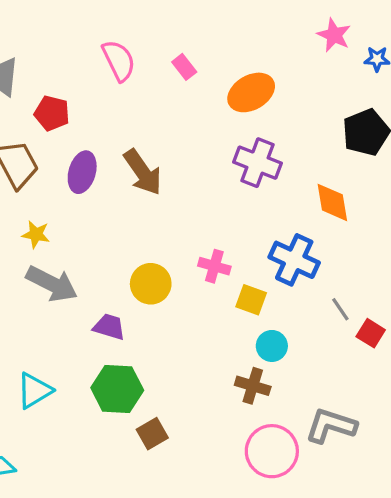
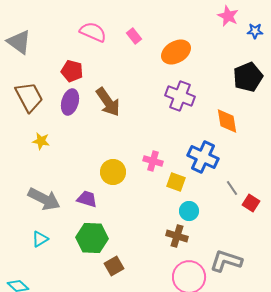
pink semicircle: (119, 61) -> (93, 32), turned -40
red pentagon: (52, 113) -> (72, 71), moved
gray arrow: (52, 284) -> (44, 199), moved
cyan triangle: (34, 391) -> (40, 239), size x0.7

